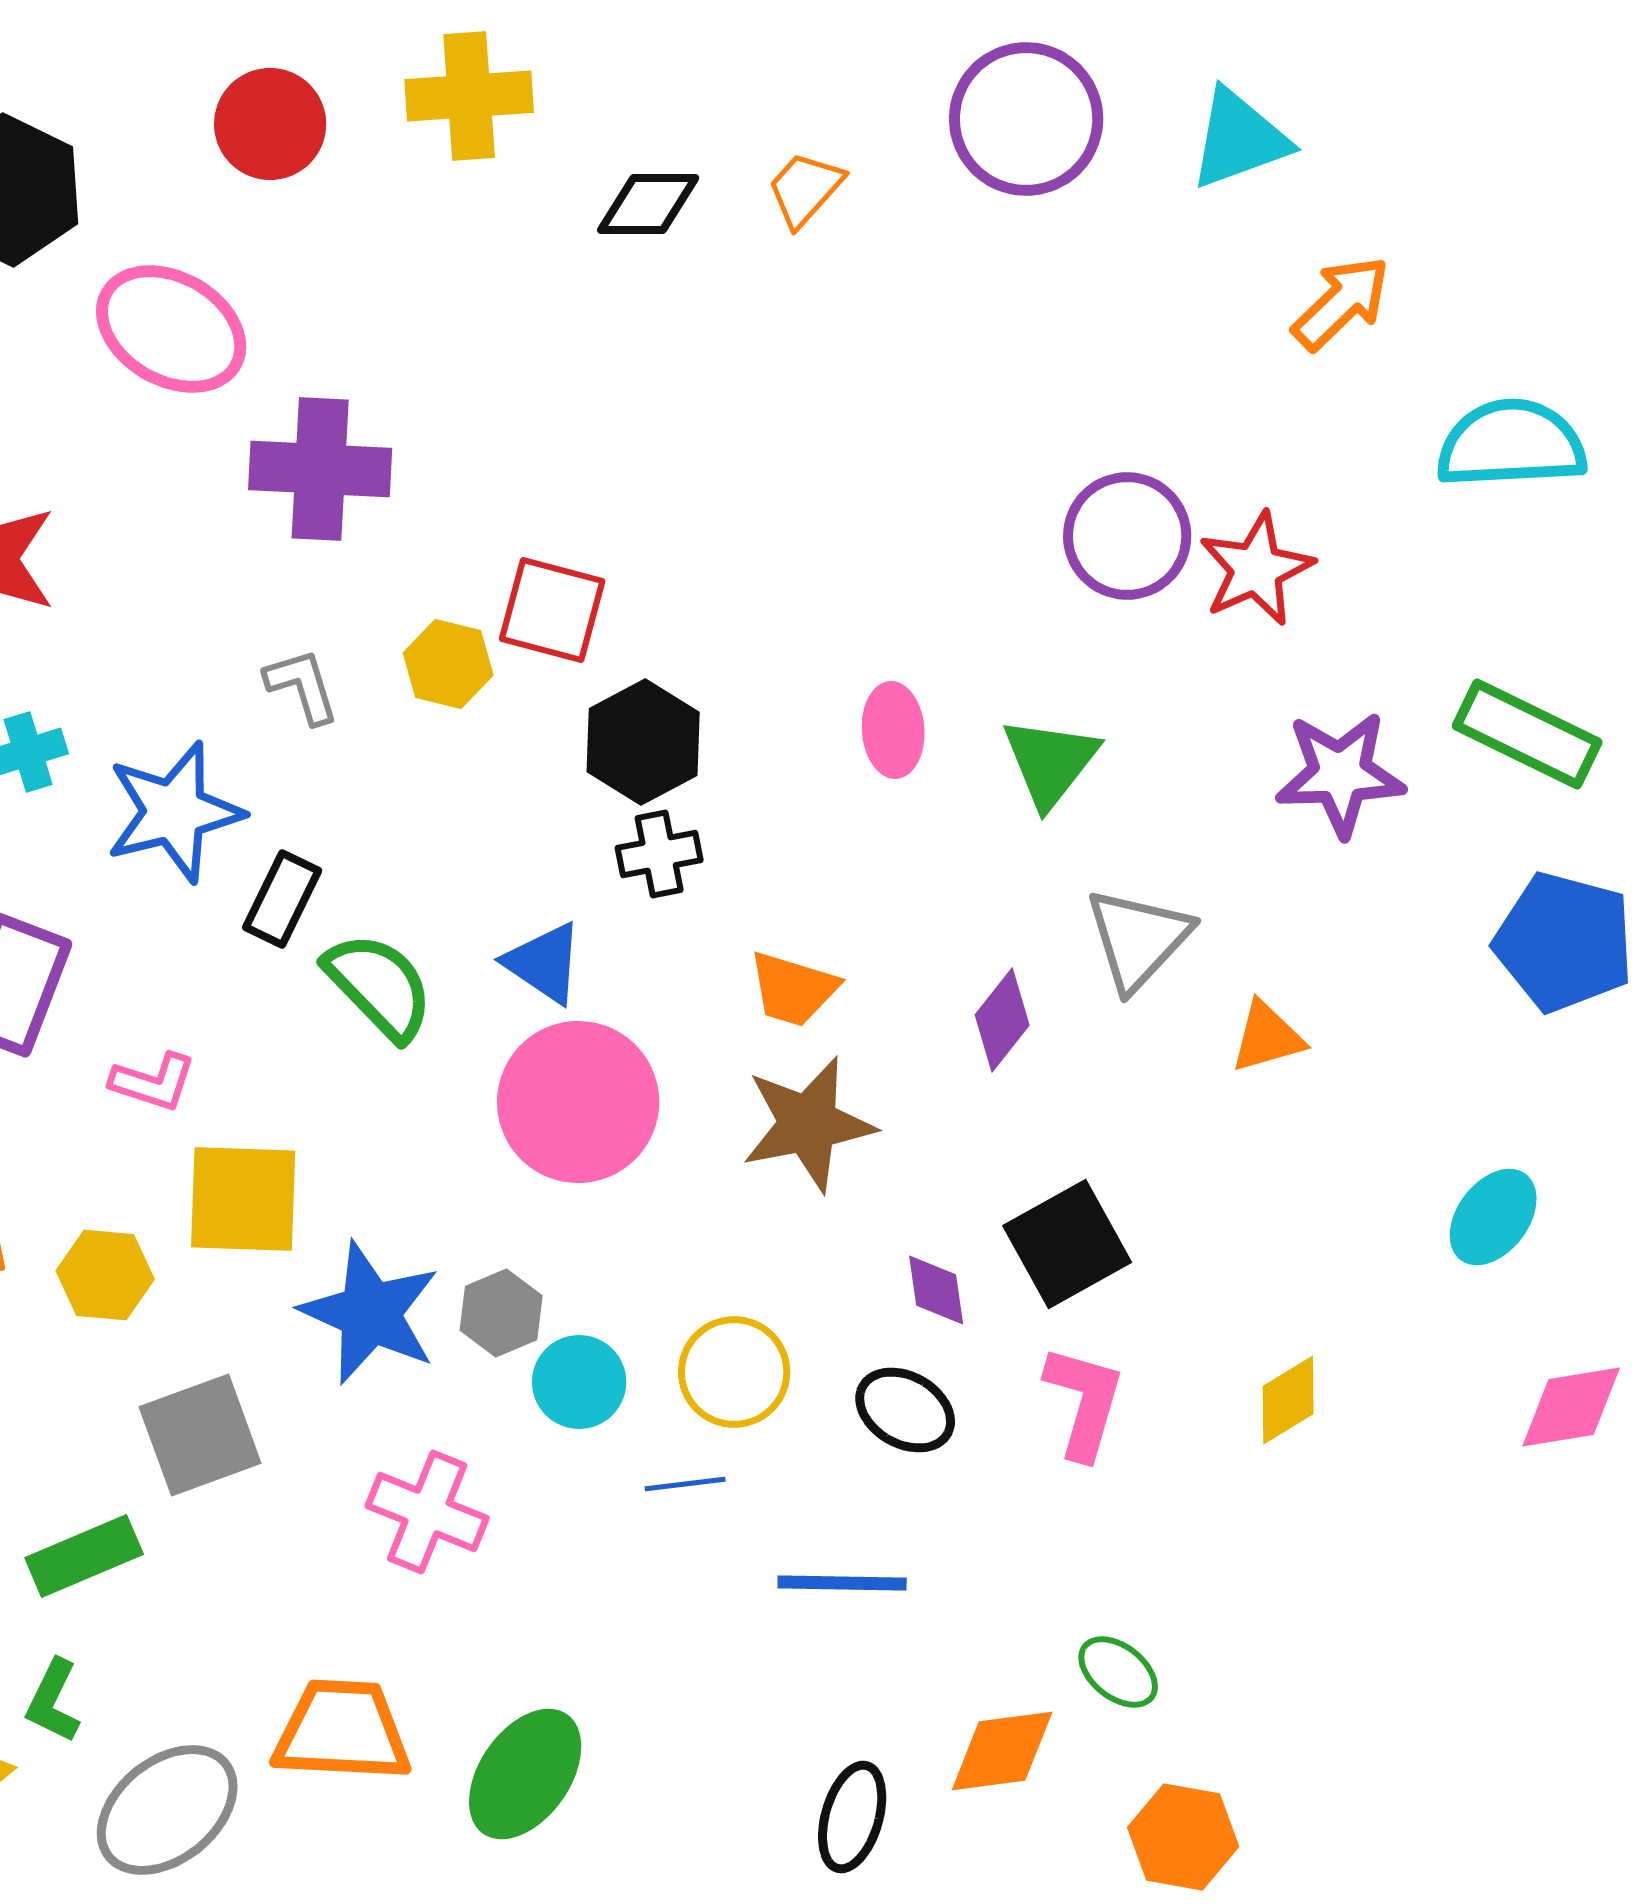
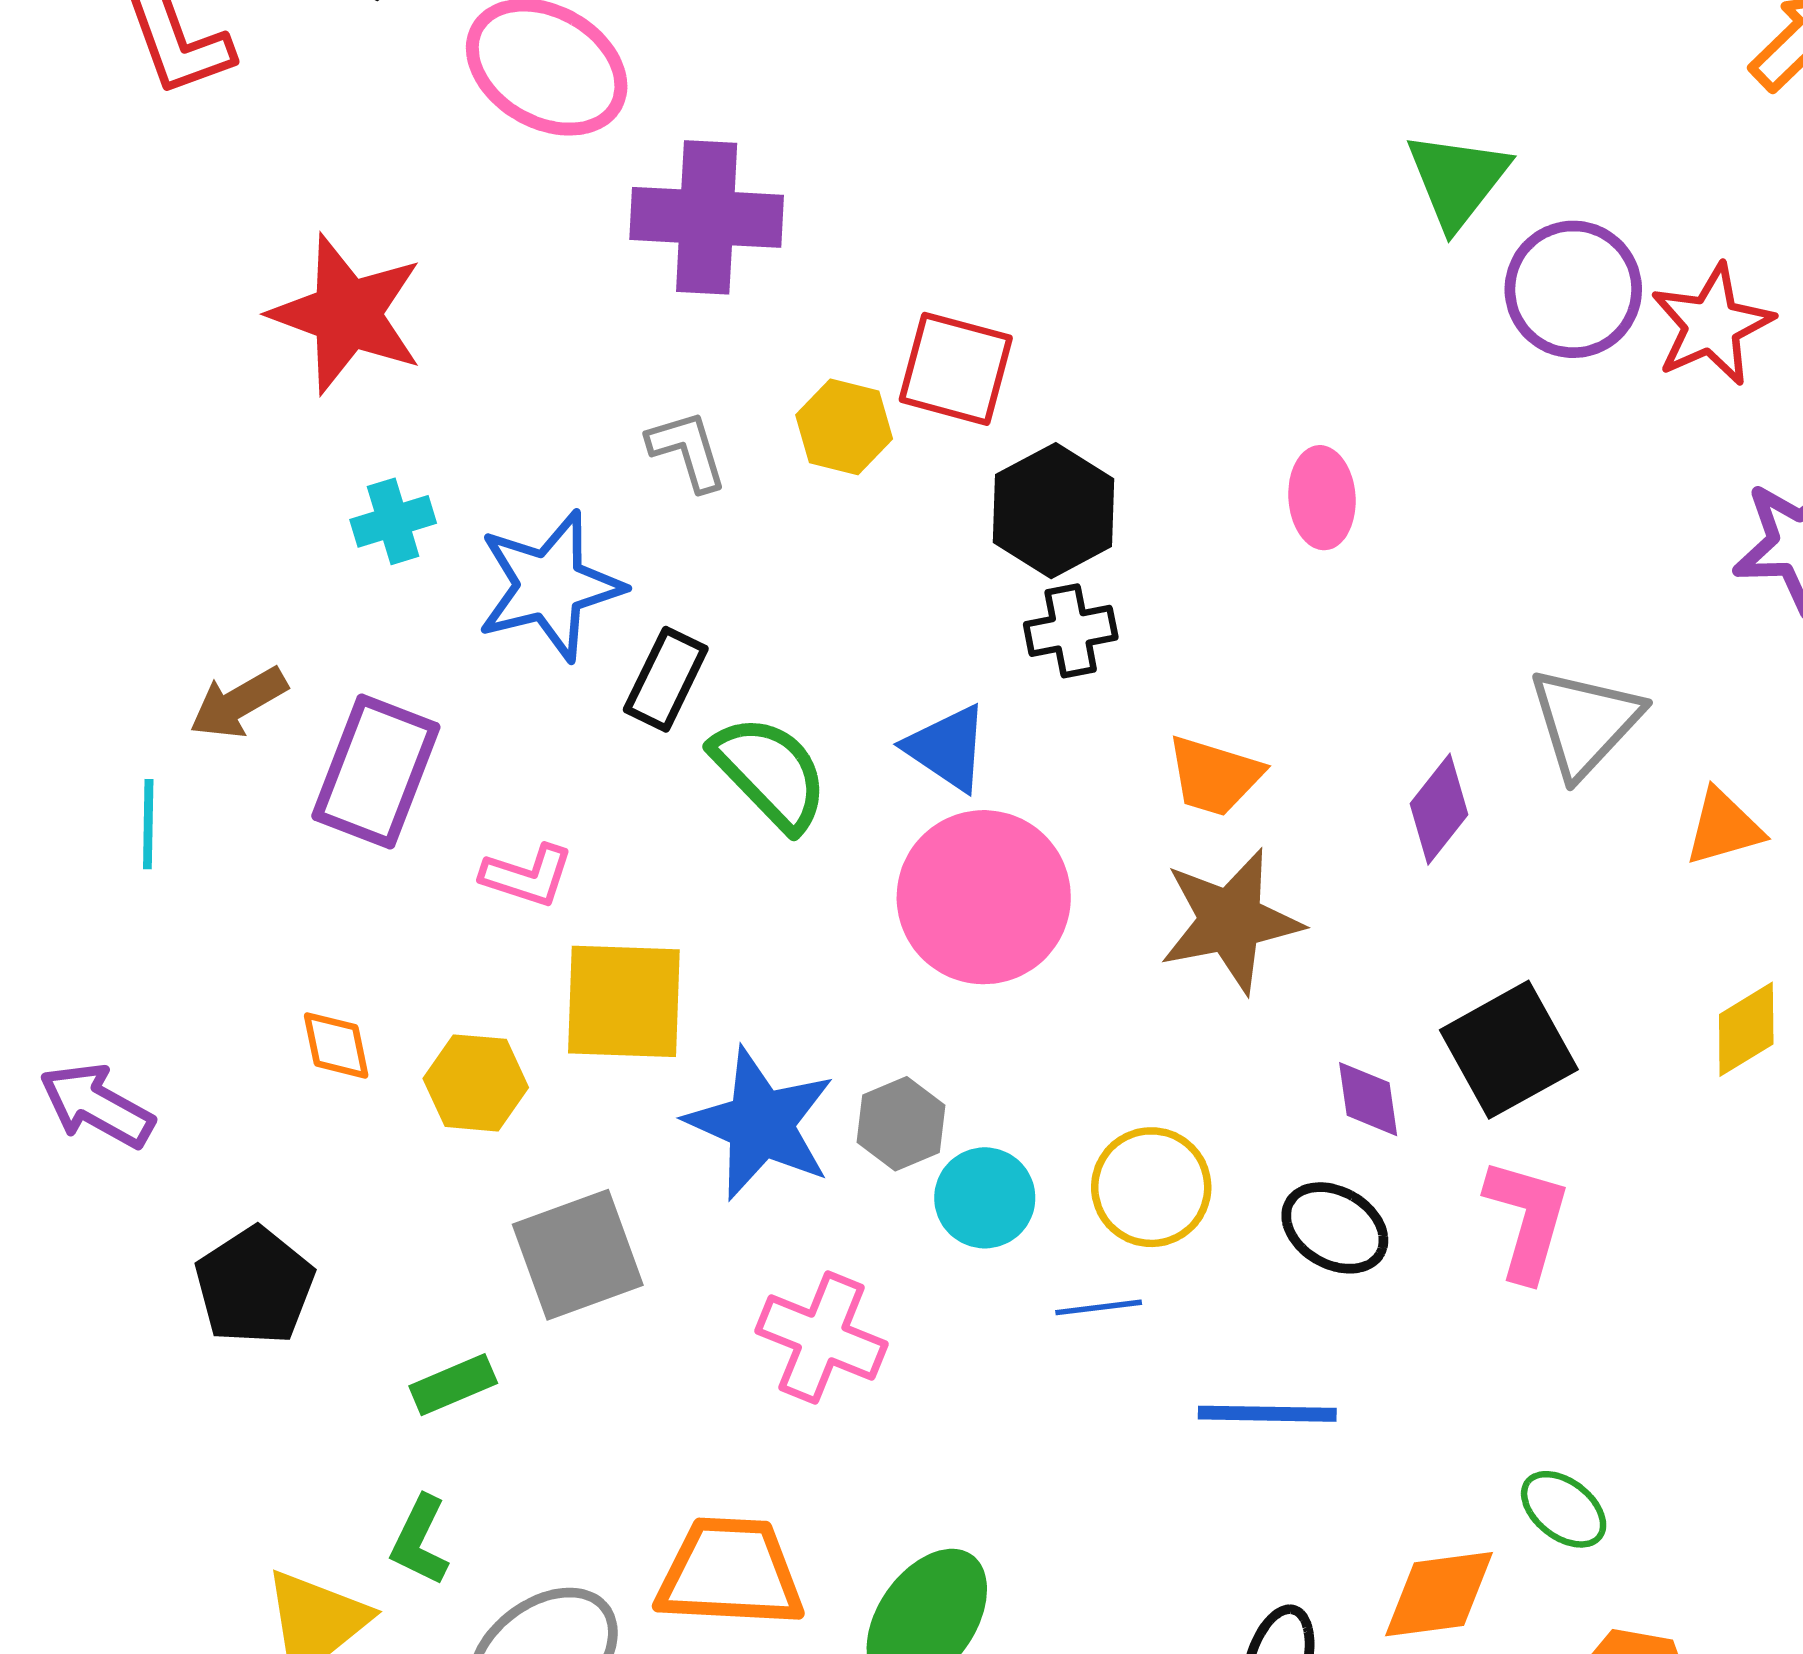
green triangle: (1050, 762) -> (1457, 180), moved
yellow diamond: (1288, 1400) -> (1746, 1029), moved
green rectangle: (84, 1556) -> (453, 1385), size x0.7

